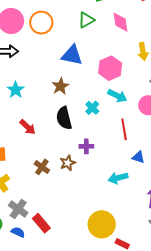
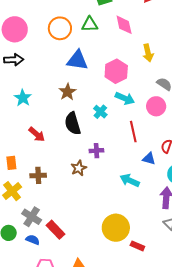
green triangle: (86, 20) -> (90, 24), turned 30
orange circle: (41, 23) -> (60, 28), moved
brown cross: (42, 167) -> (38, 175), moved, turned -35
cyan arrow: (118, 178) -> (130, 180), turned 42

